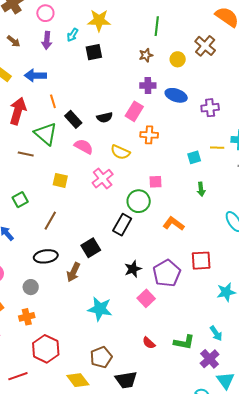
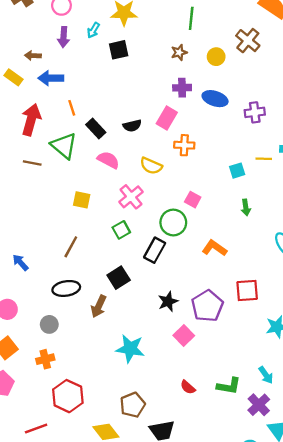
brown arrow: (14, 41) -> (33, 56), moved, turned 144
brown line: (26, 154) -> (32, 163), moved
pink square: (156, 182) -> (193, 200), turned 32
green square: (20, 200) -> (121, 230), moved

